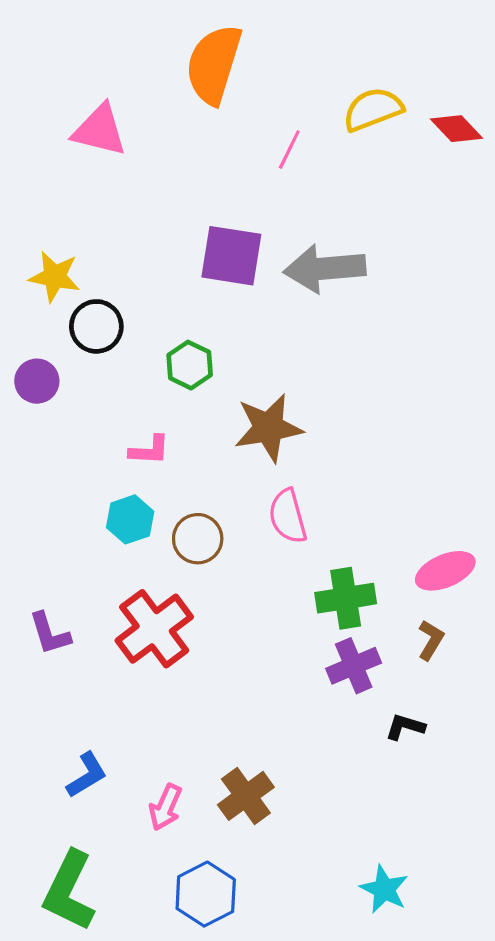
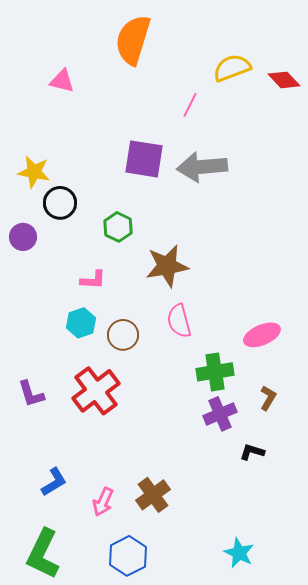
pink triangle: (100, 130) -> (62, 81), size x0.7
pink line: (289, 150) -> (190, 105), moved
pink ellipse: (445, 571) -> (262, 335), moved

